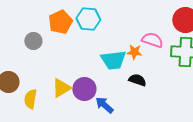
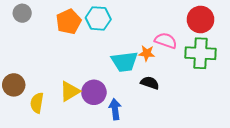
gray circle: (33, 41) -> (22, 13), moved
blue arrow: (104, 105) -> (115, 109), turned 42

